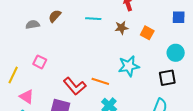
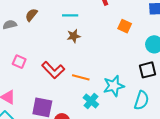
brown star: (121, 28) -> (74, 36), moved
cyan star: (129, 66) -> (114, 86), moved
red L-shape: (75, 86) -> (53, 70), moved

